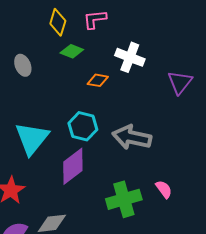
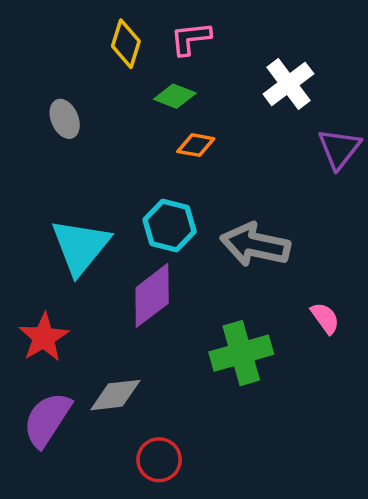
green diamond: (72, 51) -> (175, 96), moved
white cross: (130, 57) -> (288, 84), moved, turned 32
pink semicircle: (164, 189) -> (325, 318), moved

